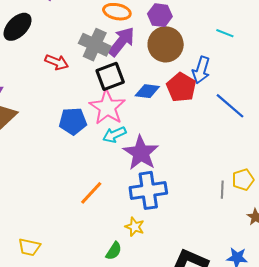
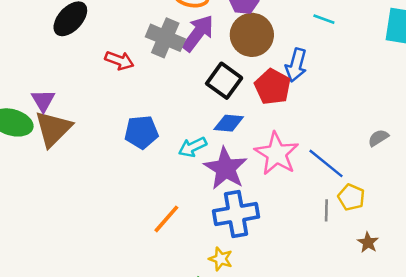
black square: (110, 76) -> (224, 81), moved, turned -32
blue diamond: (147, 91) -> (229, 123), moved
blue line: (230, 106) -> (326, 163), moved
pink star: (107, 107) -> (277, 154), moved
yellow pentagon: (243, 180) -> (351, 197), turned -30

